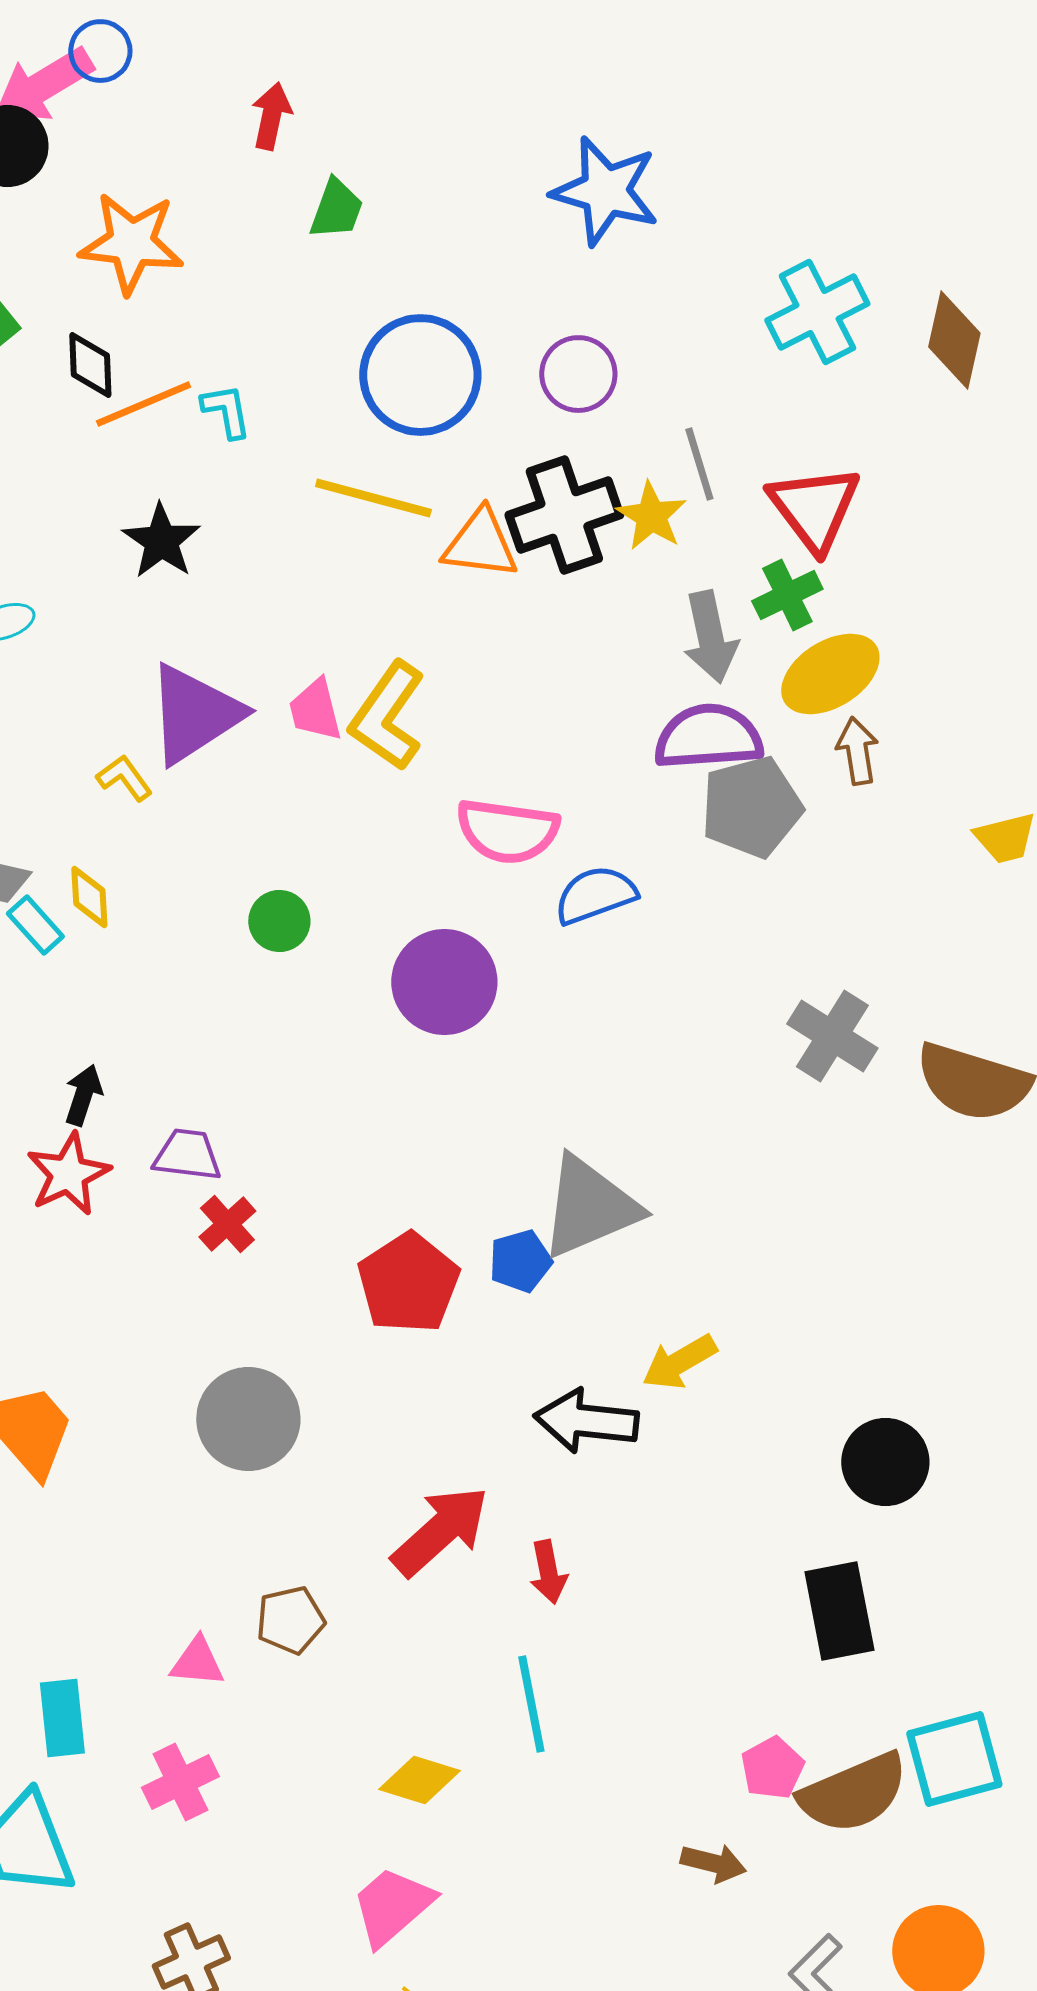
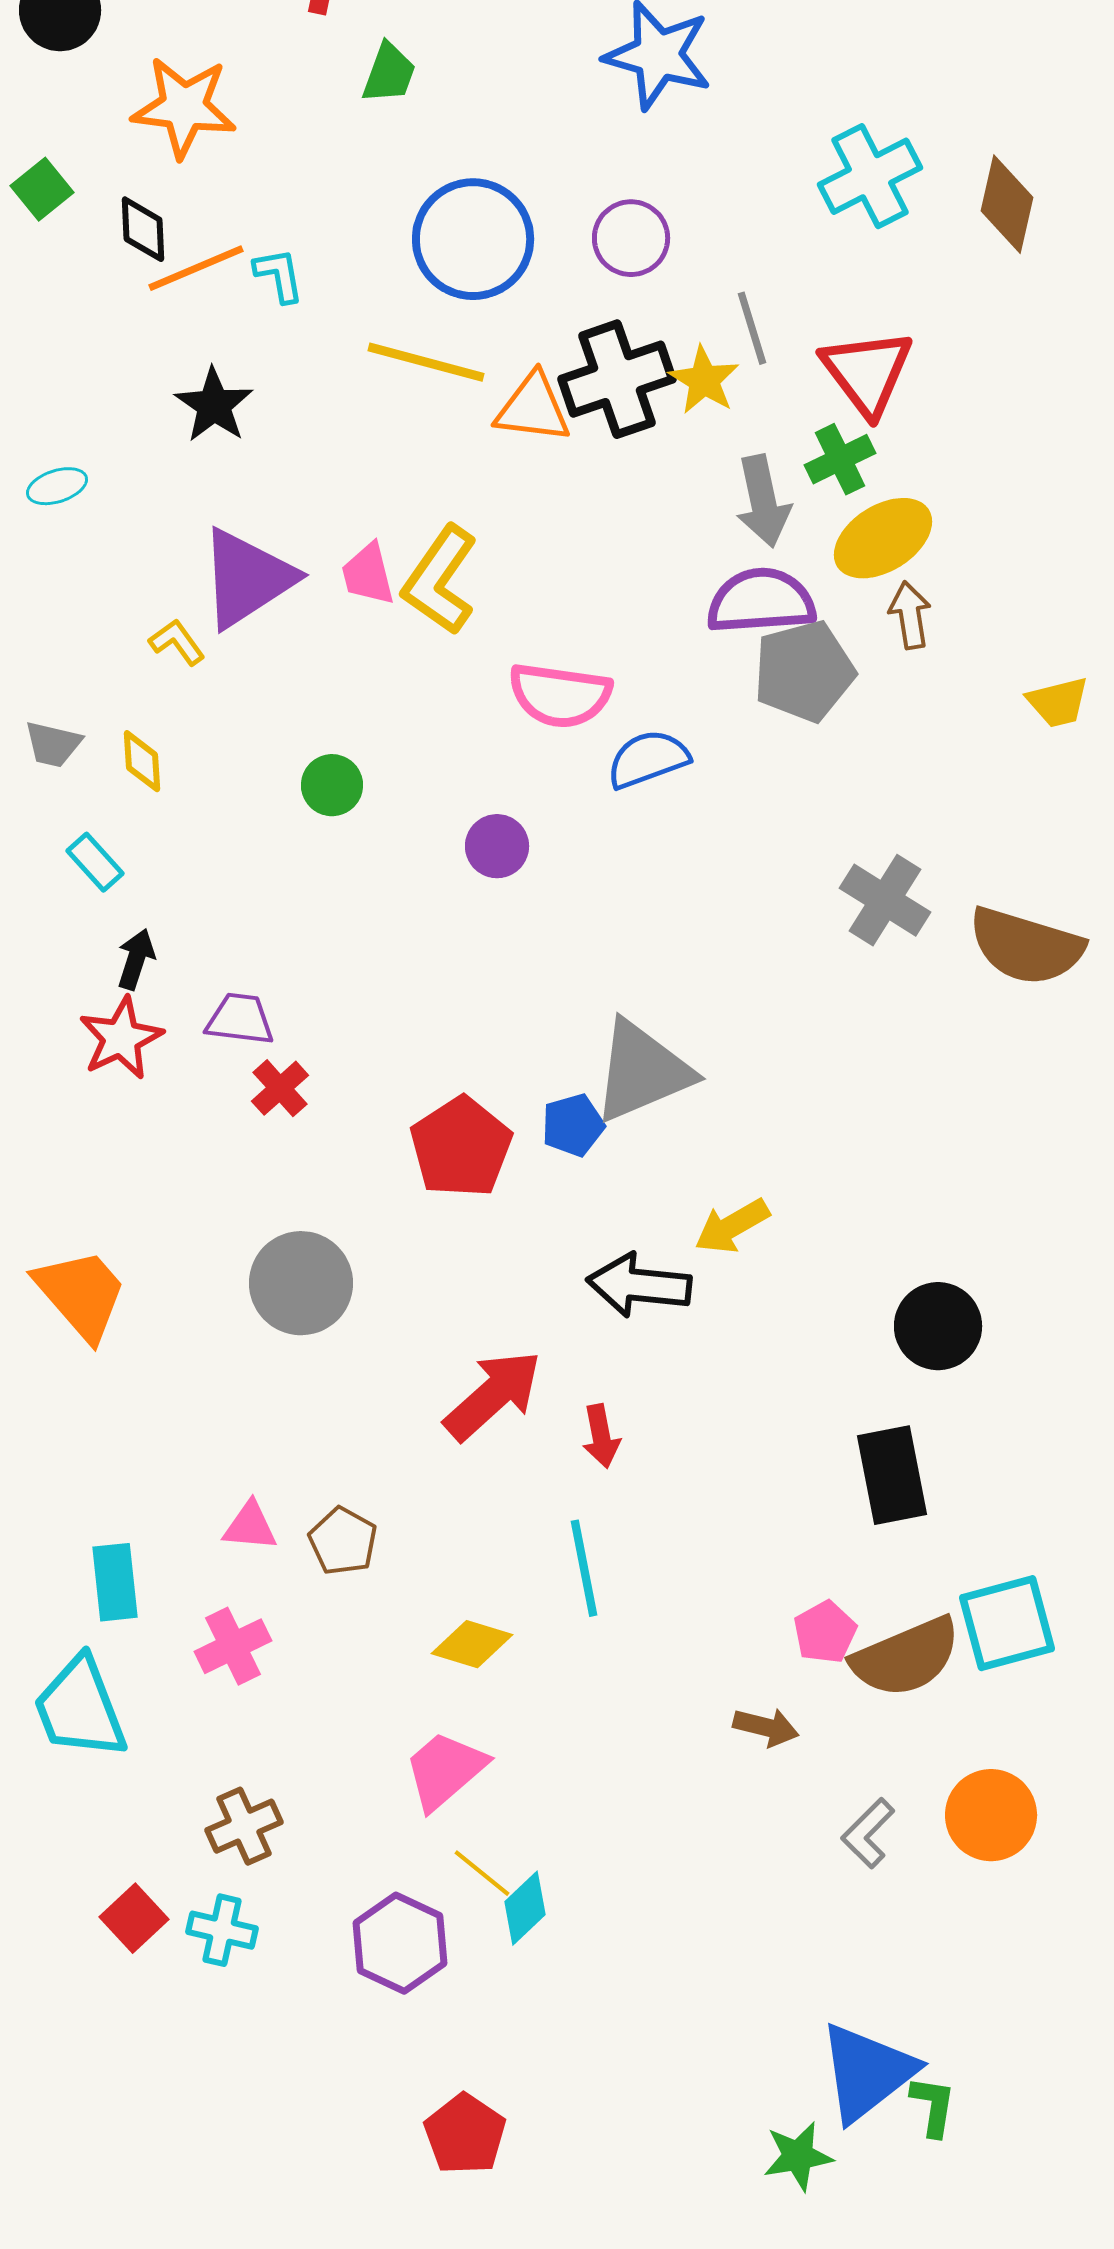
cyan rectangle: (35, 925) -> (95, 862), moved
purple circle: (444, 982) -> (497, 846), size x0.6
brown pentagon: (290, 1620) -> (343, 1541), moved, turned -30

